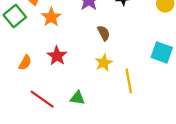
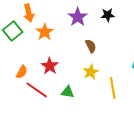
green triangle: (77, 98) -> (68, 92), moved
red line: (42, 99) -> (37, 90), moved

